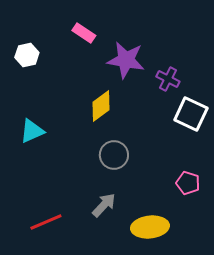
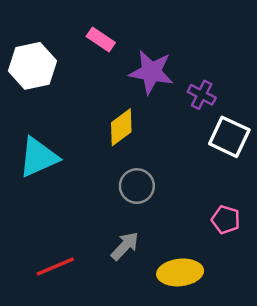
white hexagon: (27, 55) -> (32, 66), size x1.6
cyan triangle: (32, 131) -> (38, 157), size x1.4

